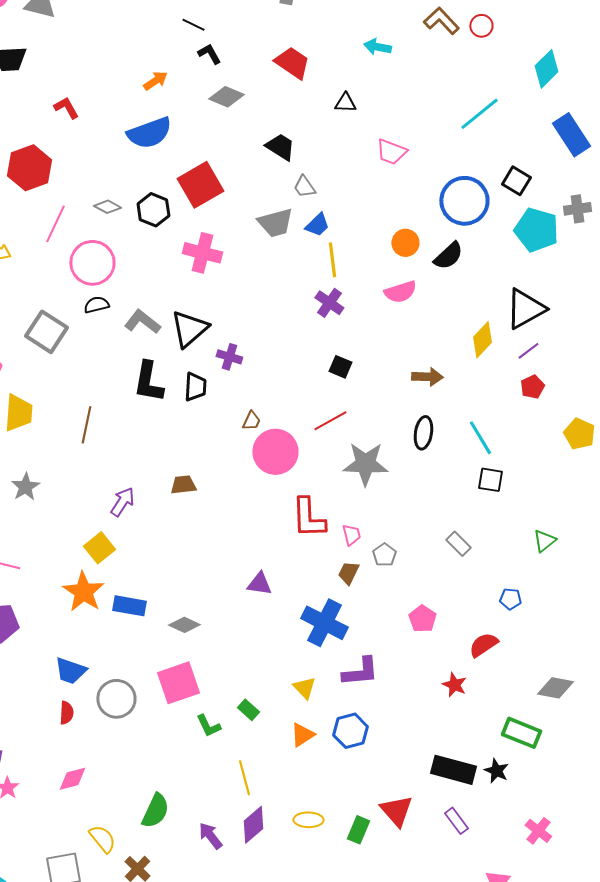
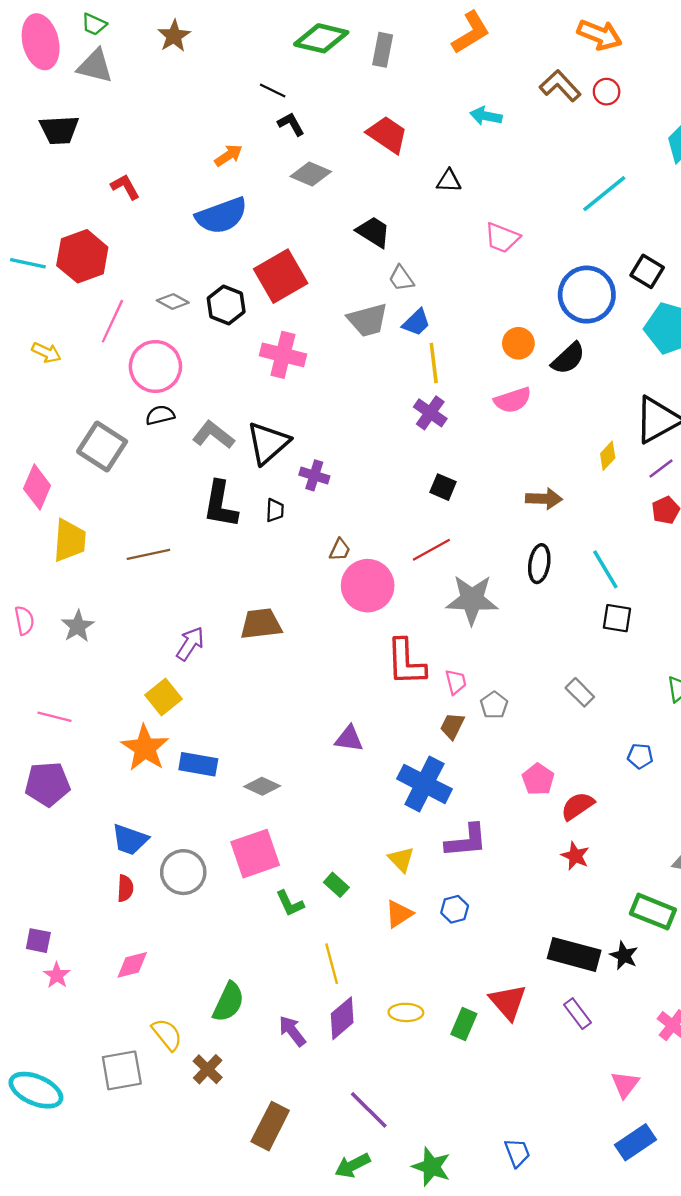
yellow diamond: (482, 340) -> (608, 456), size x0.7
black trapezoid: (195, 387) -> (275, 510), size x0.7
brown line: (86, 425) -> (148, 554), turned 66
brown trapezoid: (183, 485) -> (261, 624), size x1.4
red semicircle: (483, 645) -> (578, 806), moved
blue hexagon: (350, 731) -> (455, 909), size x0.7

